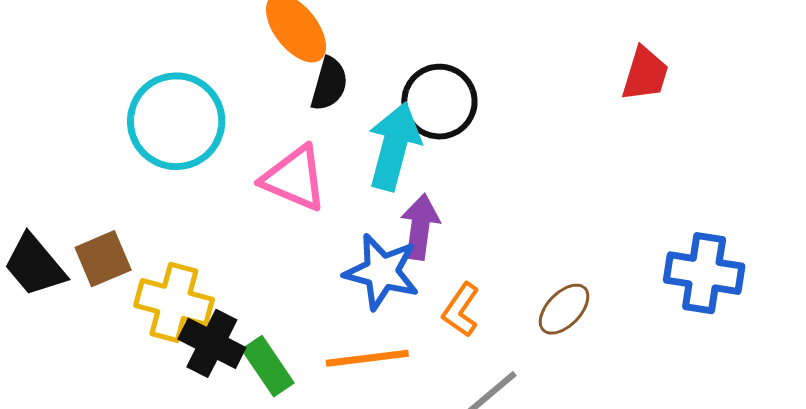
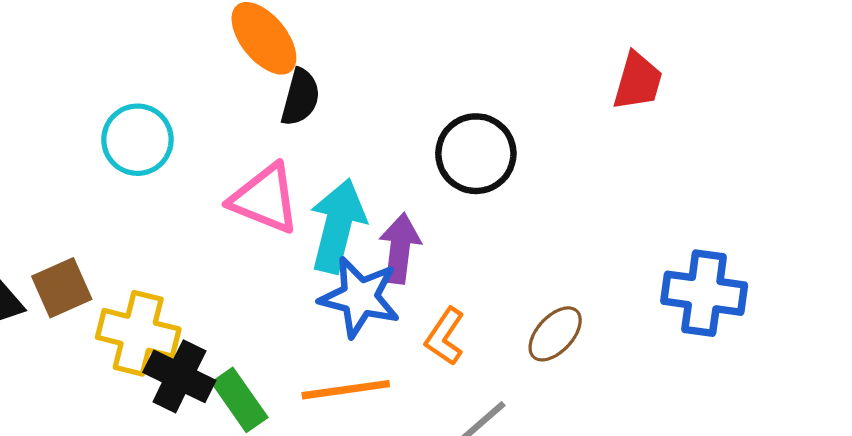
black circle: (439, 102) -> (476, 154), moved
cyan circle: (176, 121) -> (137, 140), size x0.7
cyan arrow: (394, 146) -> (338, 226), moved

